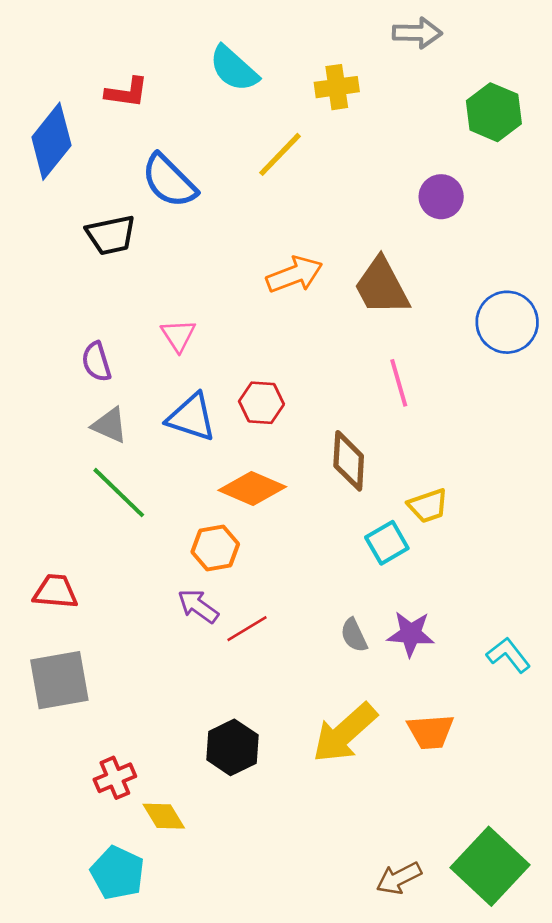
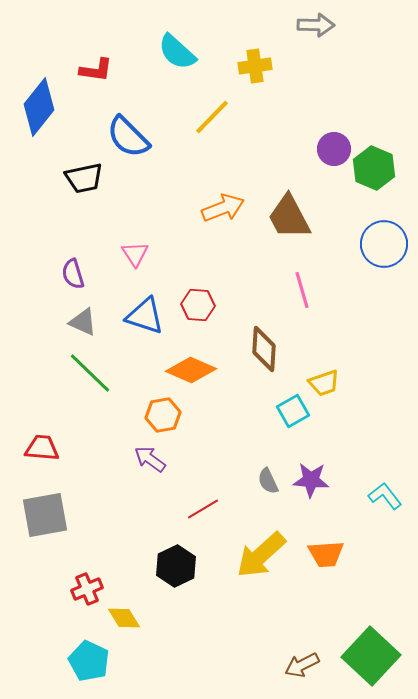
green hexagon: (494, 112) -> (374, 168), moved
red line: (247, 629) -> (203, 509), moved

